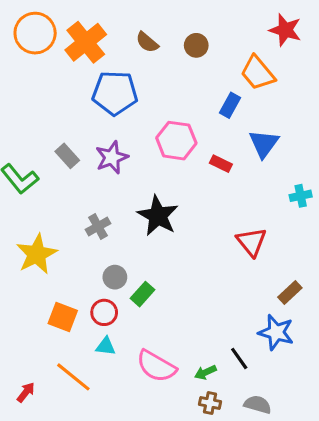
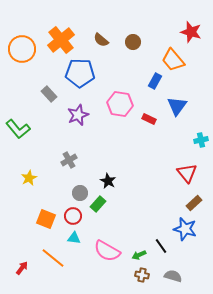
orange circle: (35, 33) -> (22, 49), moved
gray rectangle: (67, 156) -> (49, 94), moved
black star: (158, 216) -> (108, 181), moved, size x0.6
red triangle: (251, 242) -> (187, 173), moved
yellow star: (37, 254) -> (29, 178), size x0.6

